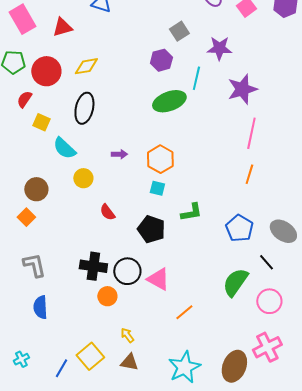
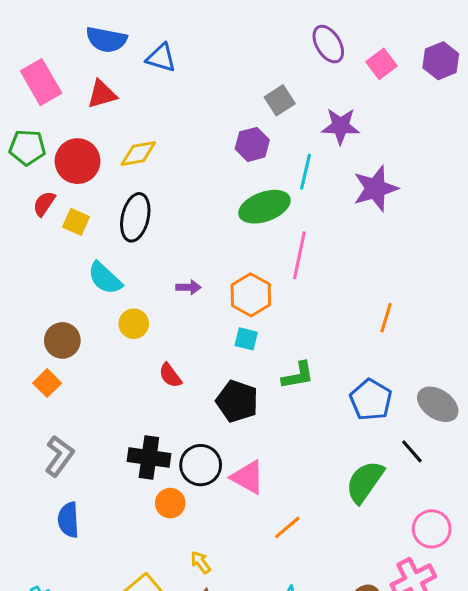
yellow square: (41, 122) -> (76, 222), moved
pink line: (251, 133) -> (299, 255), moved
gray L-shape: (34, 265) -> (59, 456), turned 48
pink circle: (269, 301) -> (432, 529), moved

